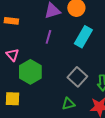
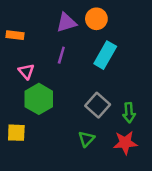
pink triangle: (12, 55) -> (26, 71), moved
green triangle: (68, 104) -> (86, 139), turned -32

